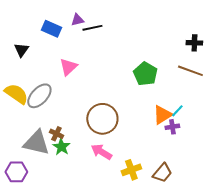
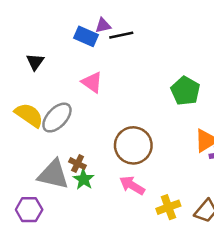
blue rectangle: (51, 29) -> (86, 36), moved
pink triangle: (68, 67) -> (92, 82), turned -42

